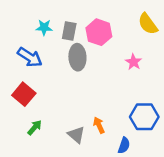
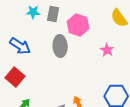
cyan star: (44, 27) -> (33, 12), moved
gray rectangle: (69, 31) -> (53, 14), moved

